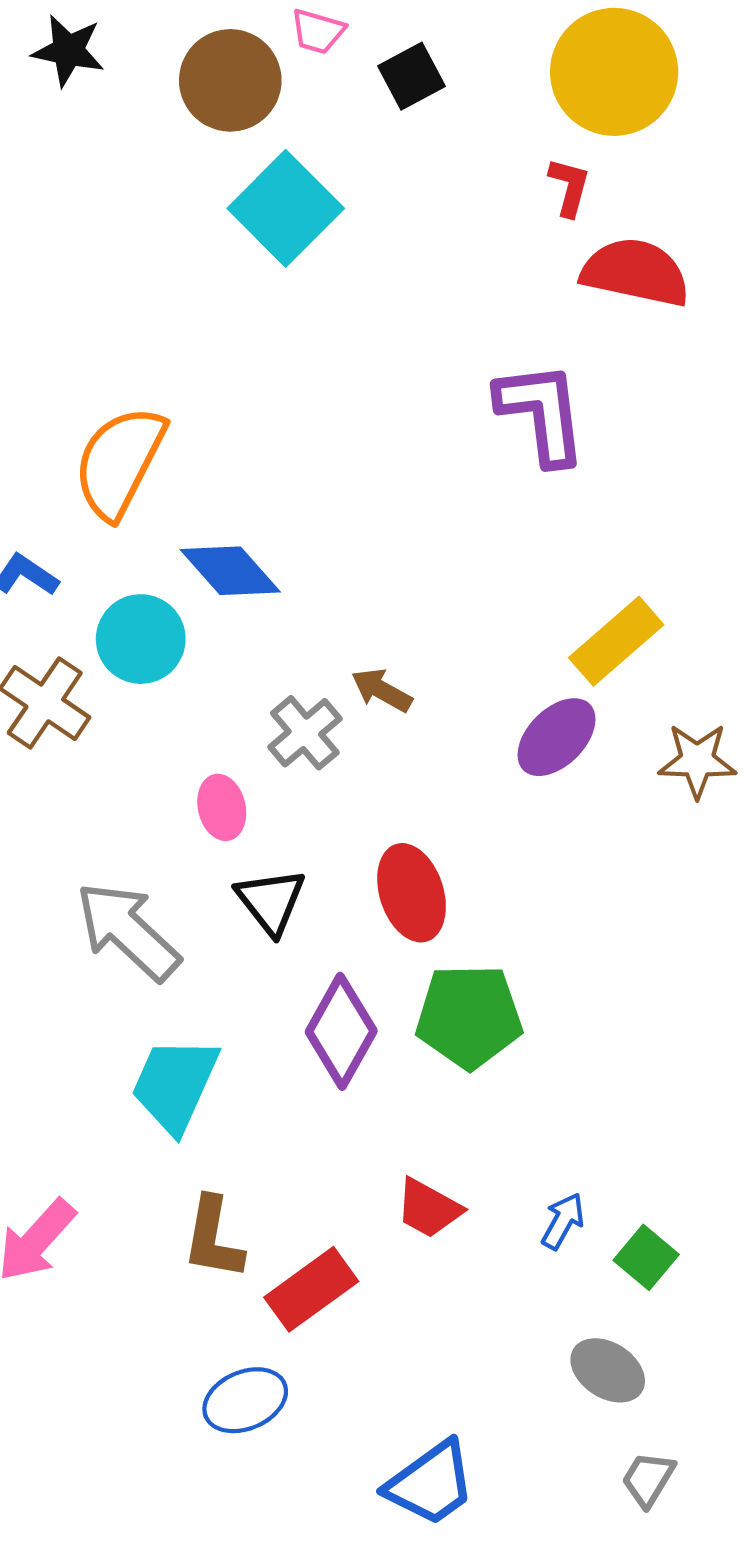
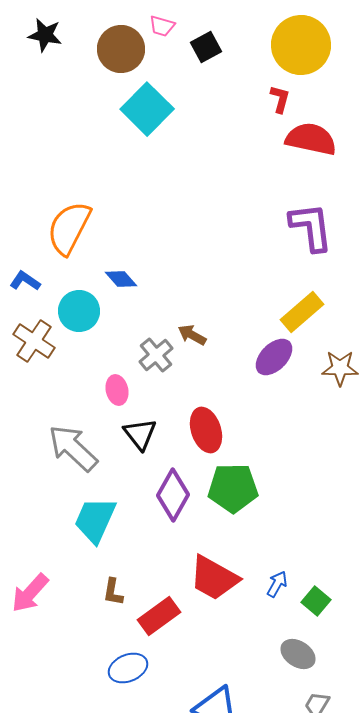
purple L-shape: (542, 413) -> (311, 227), moved
blue diamond: (230, 571) -> (121, 279), size x0.7
red trapezoid: (429, 1208) -> (214, 578), size x1.6
brown L-shape: (213, 1238) -> (113, 592), size x0.7

